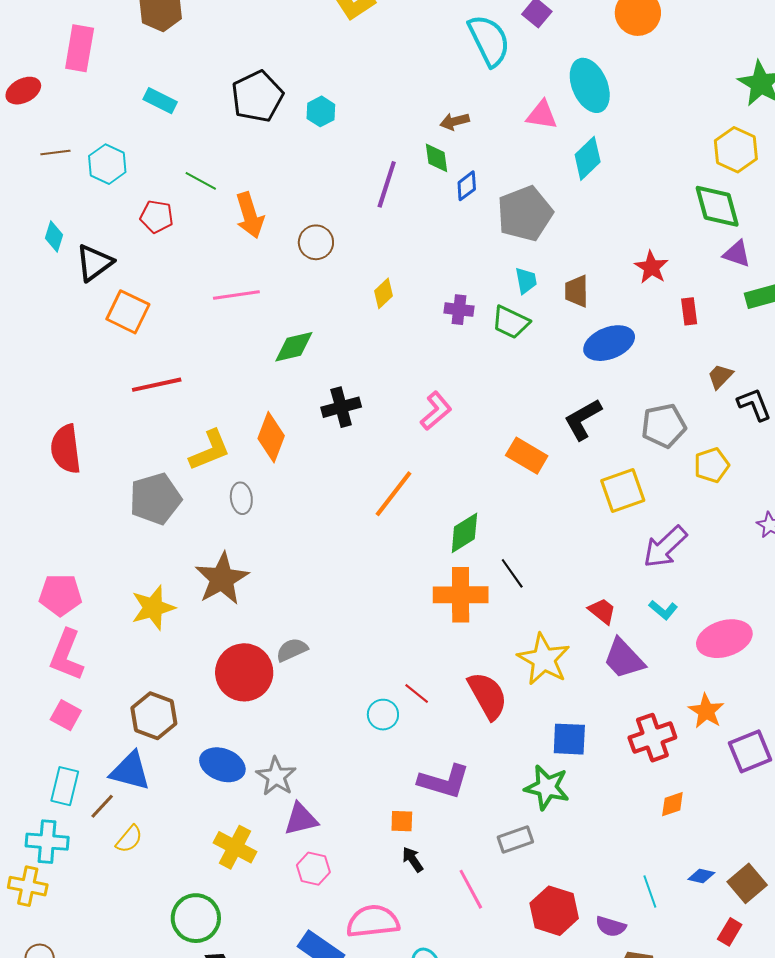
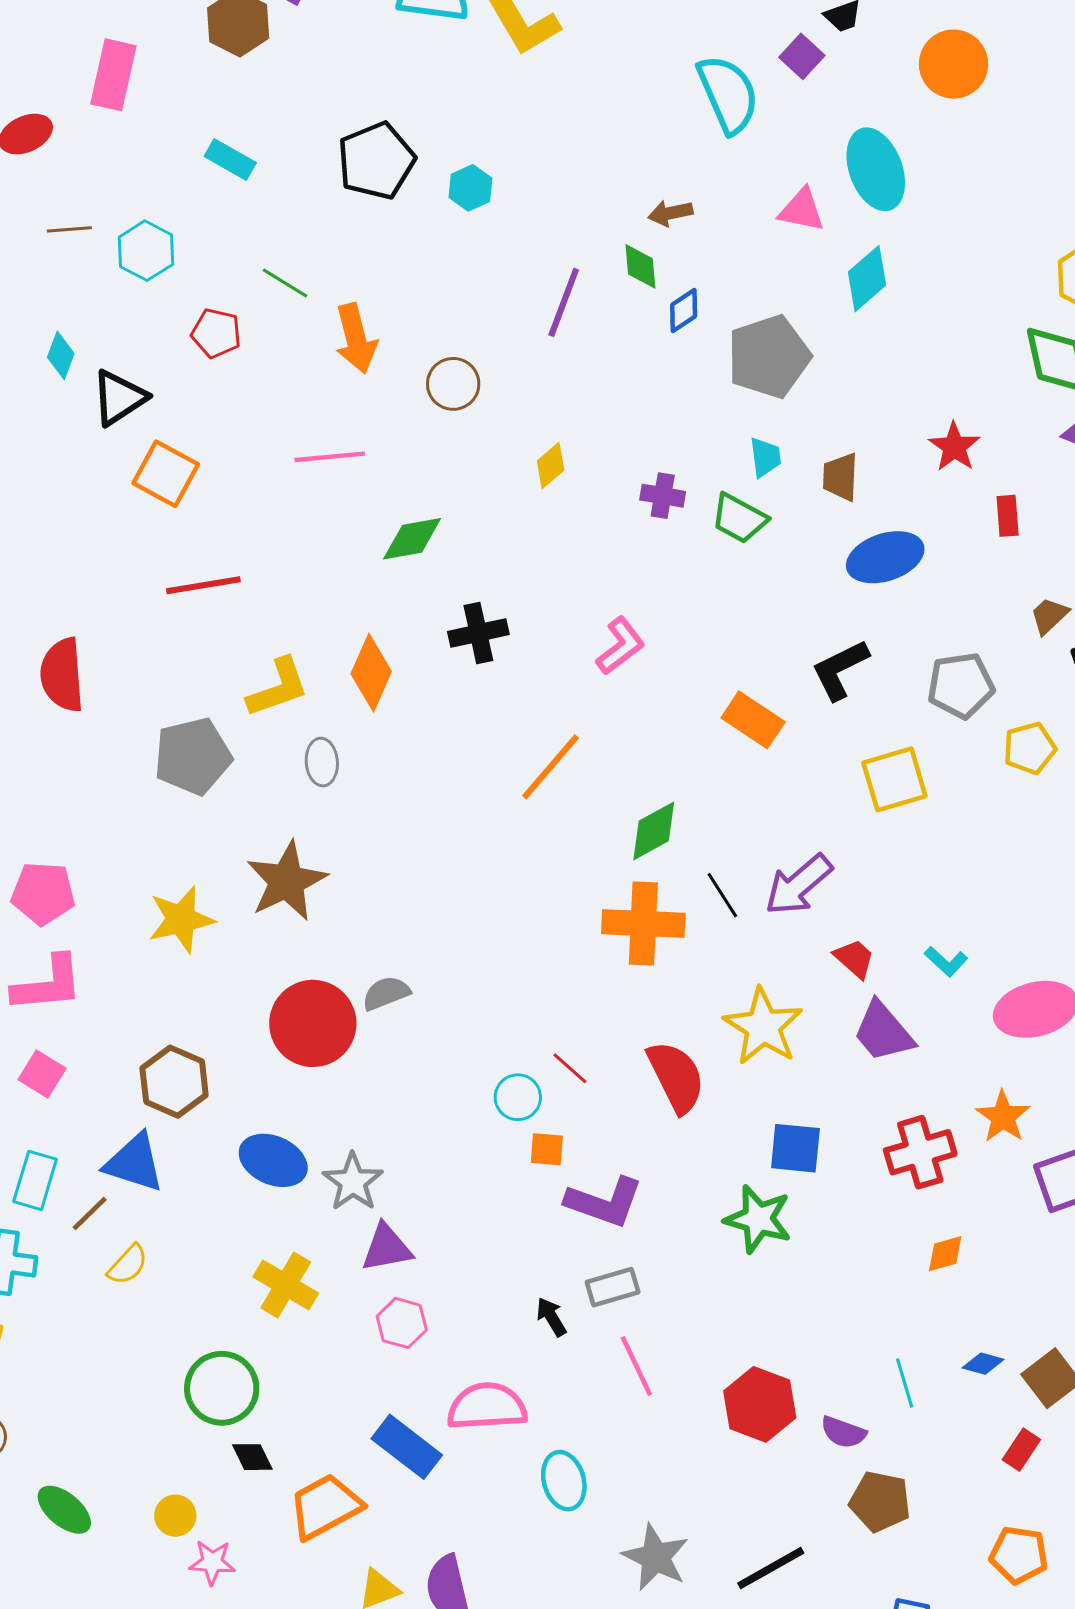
purple arrow: (665, 547) -> (799, 885), moved
pink L-shape: (67, 655) -> (48, 984), turned -120
orange square: (402, 821) -> (547, 1149), moved
gray rectangle: (515, 840) -> (613, 1287), moved

